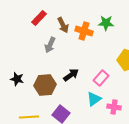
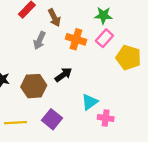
orange cross: (84, 31) -> (76, 39), moved
pink rectangle: (101, 78) -> (104, 38), moved
pink cross: (114, 107) -> (106, 118), moved

